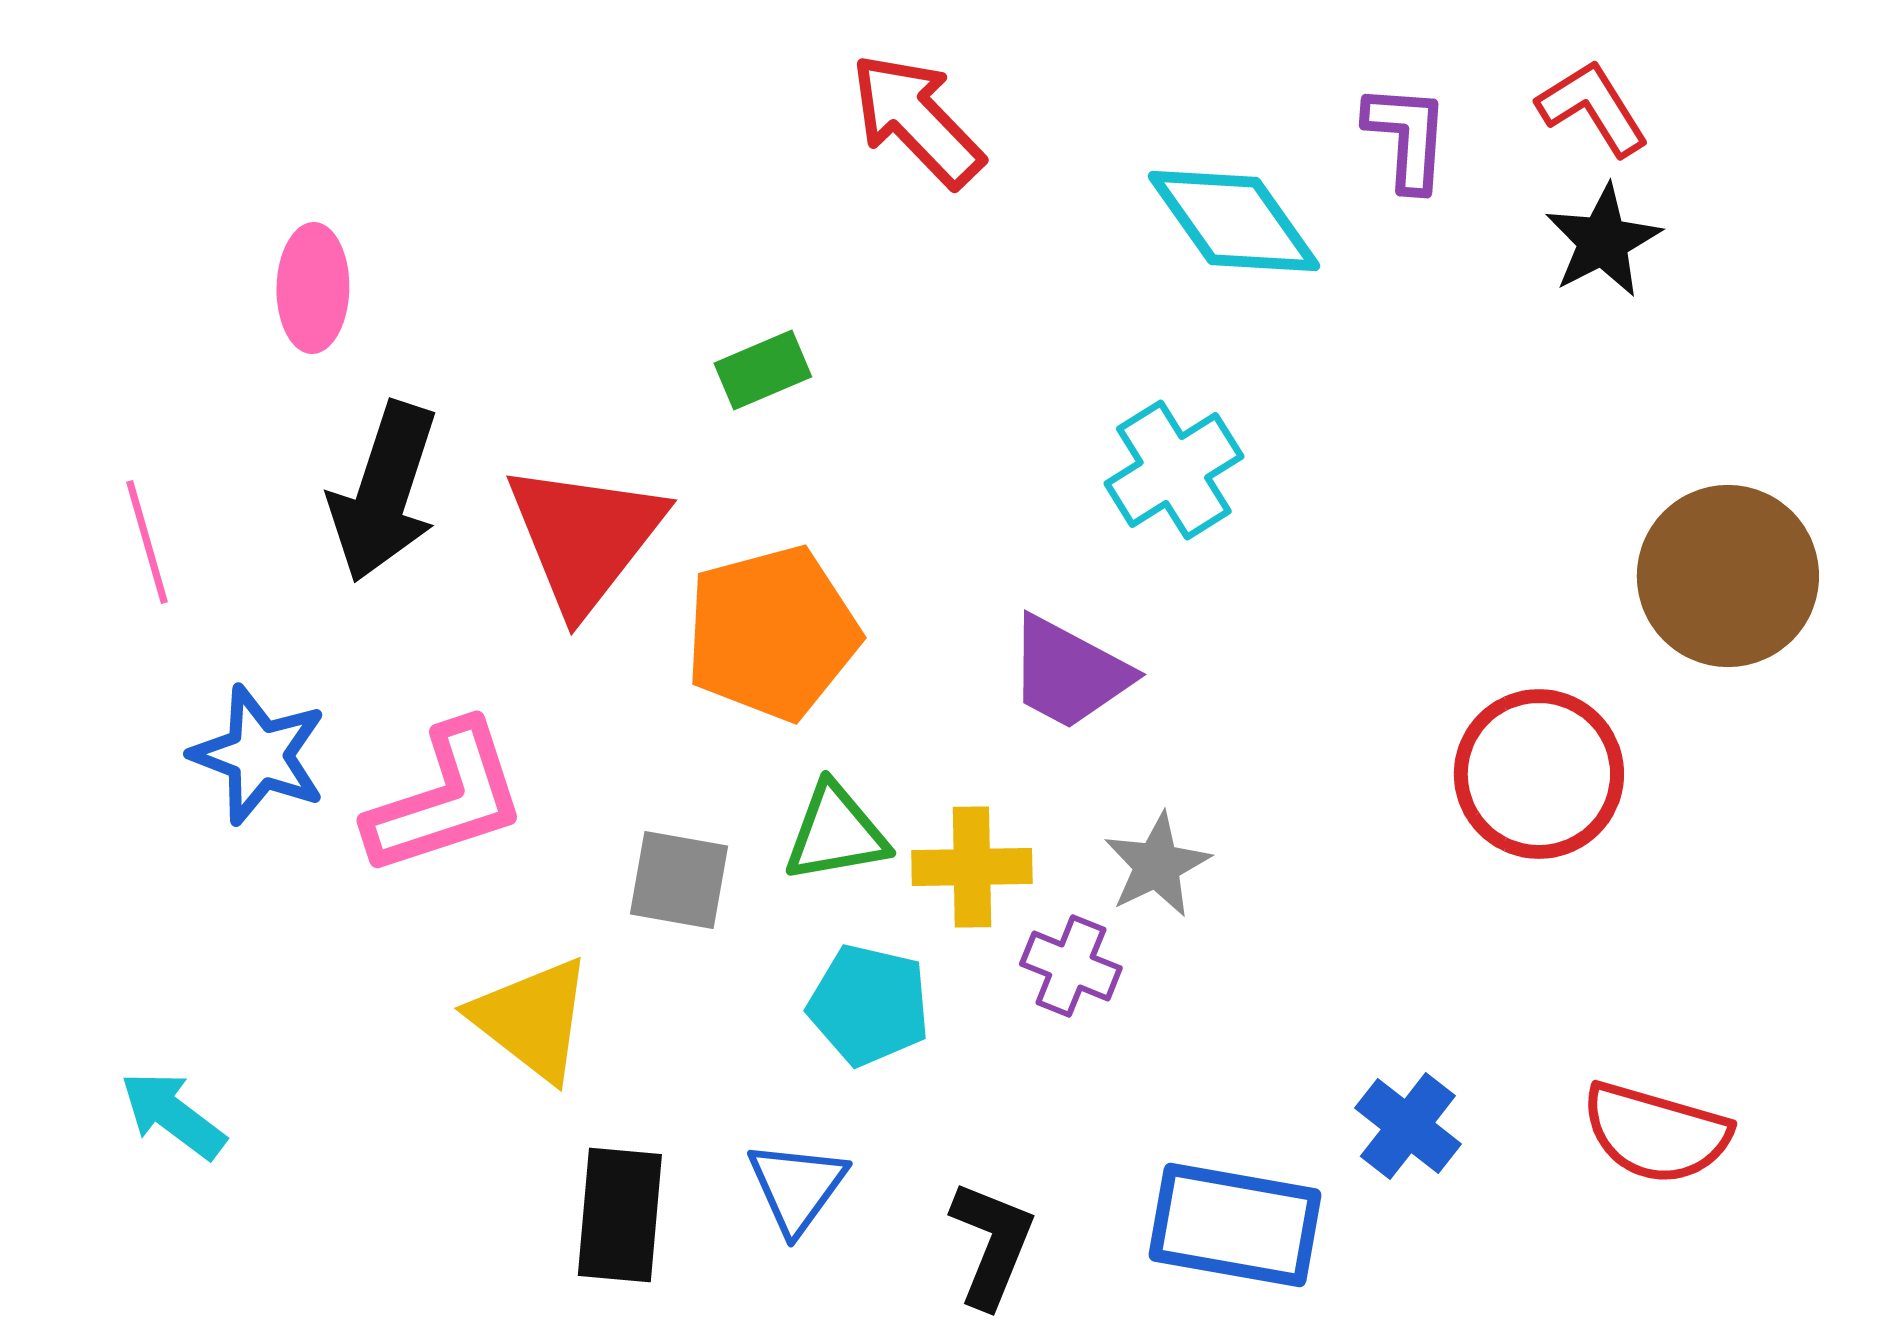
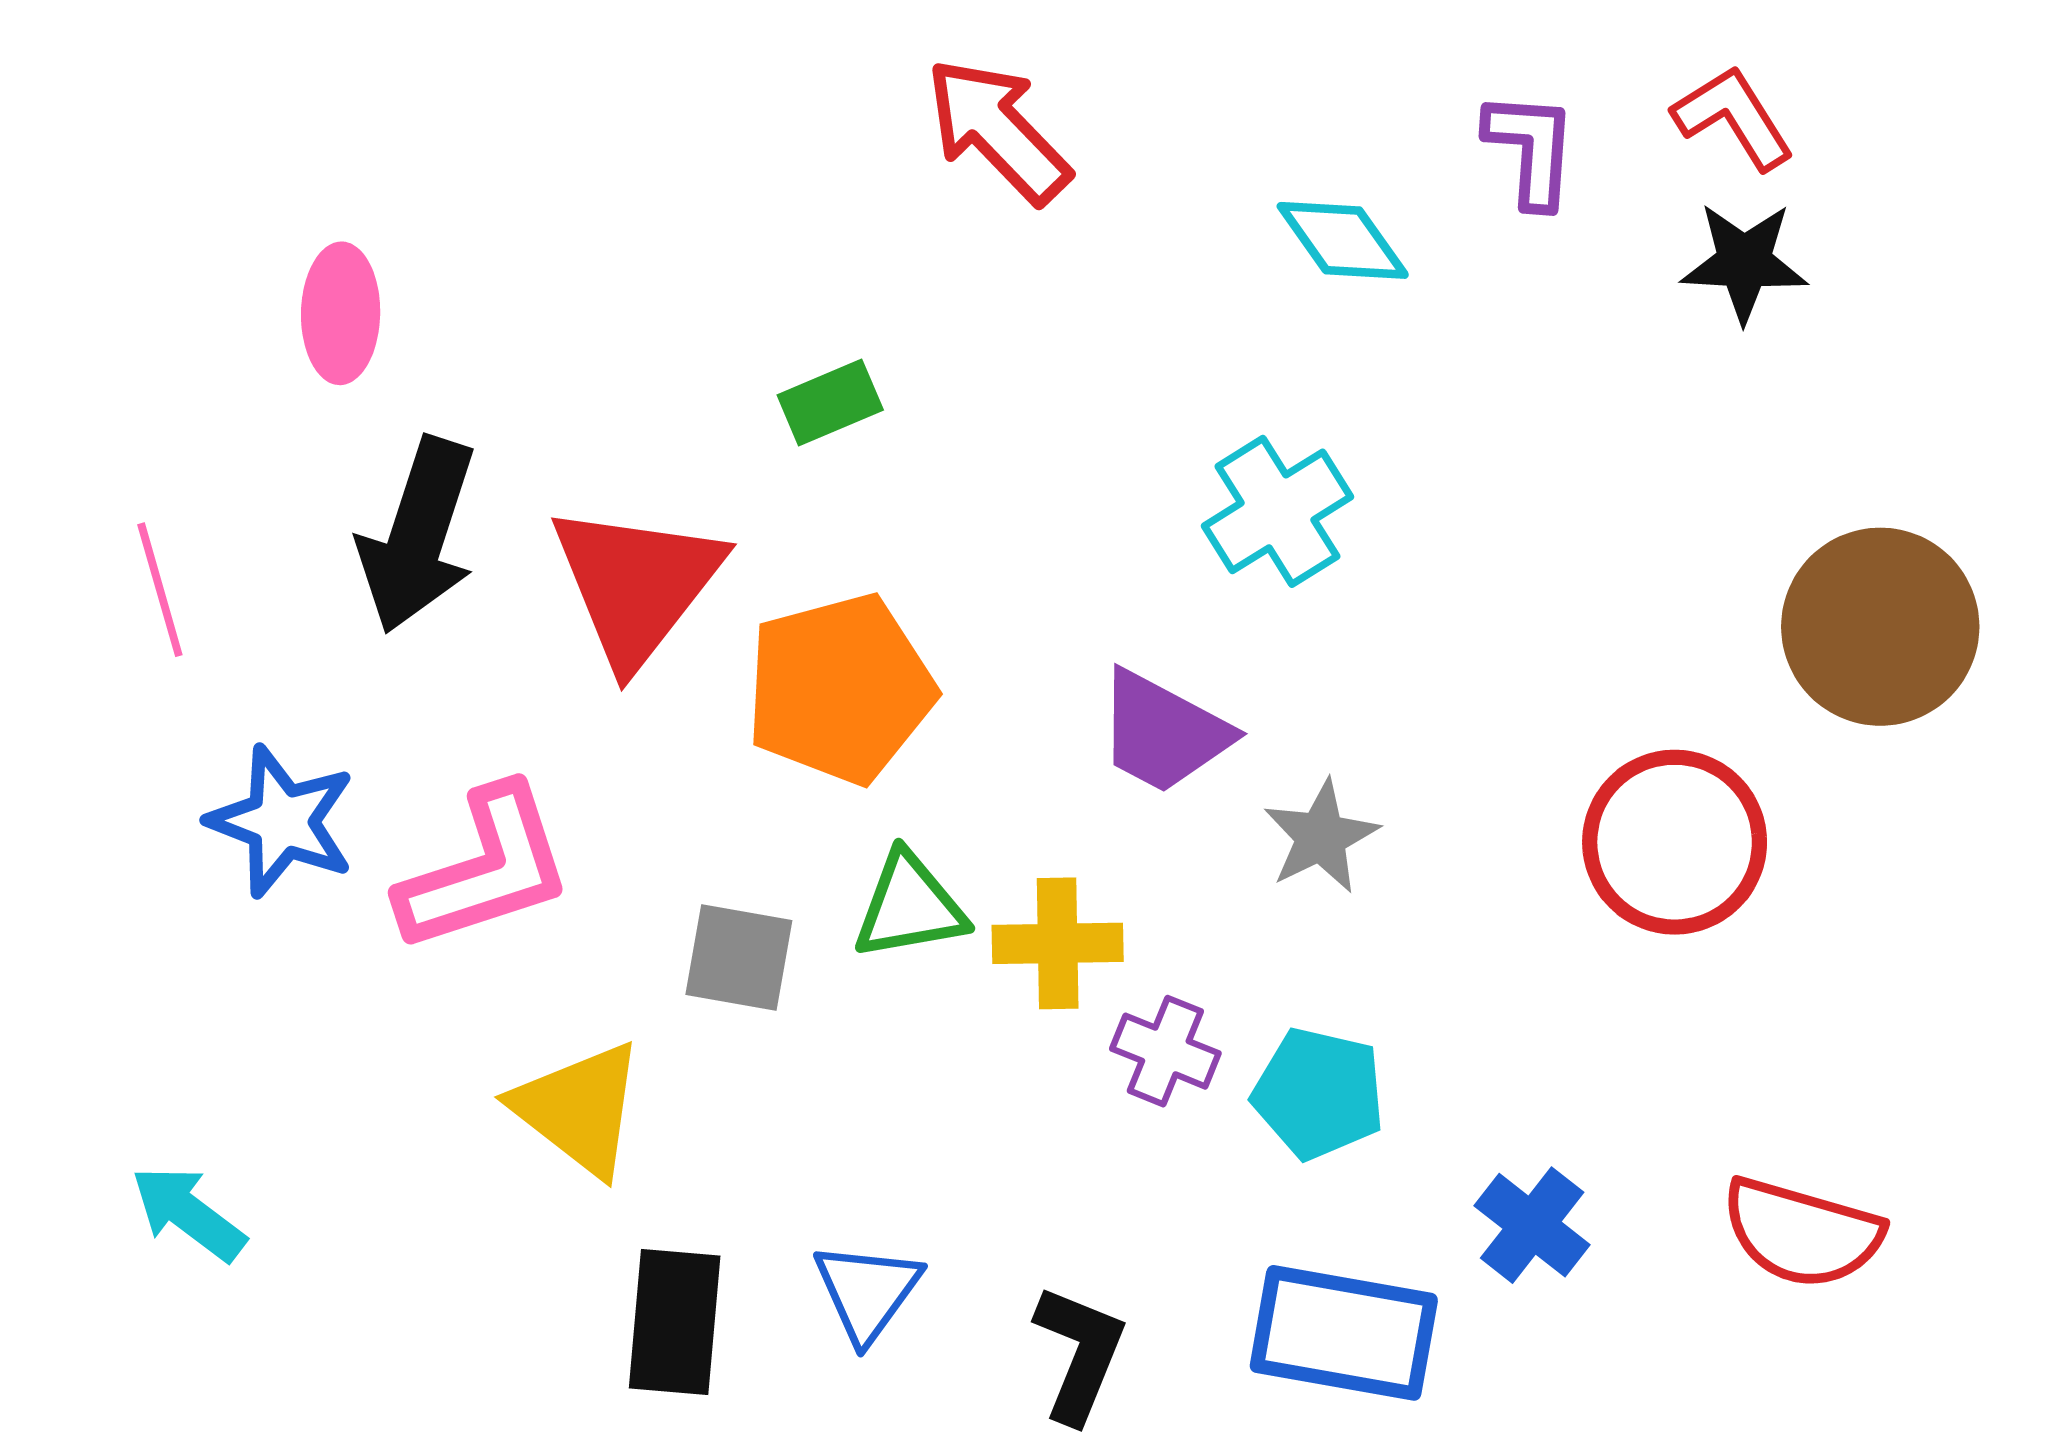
cyan diamond: (1234, 221) -> (1343, 240), size x0.7
black star: (1603, 241) -> (1744, 262), turned 30
gray star: (1157, 865) -> (1321, 837), moved
cyan pentagon: (869, 1005) -> (1319, 1093), moved

